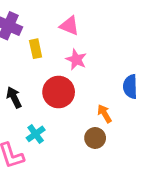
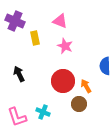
red circle: (59, 92) -> (63, 81), moved
cyan cross: (36, 134) -> (43, 112), moved, turned -32

